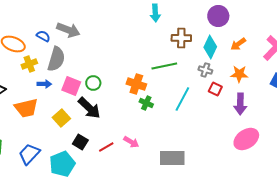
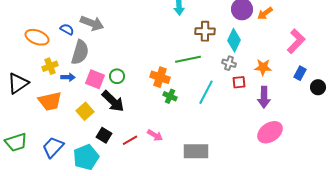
orange arrow: (238, 44) -> (265, 13), moved
yellow cross: (29, 64) -> (50, 66), moved
red square: (215, 89) -> (239, 82), turned -32

